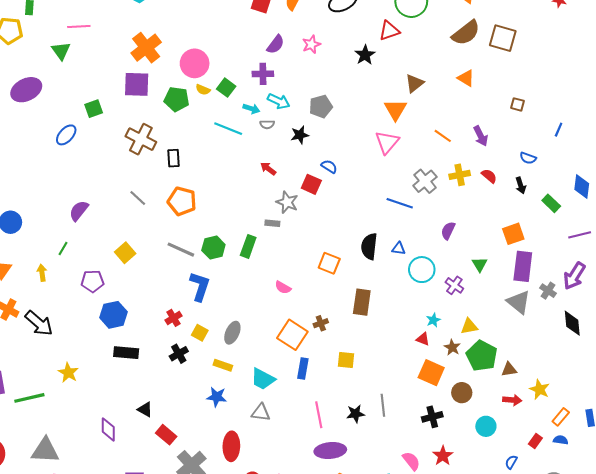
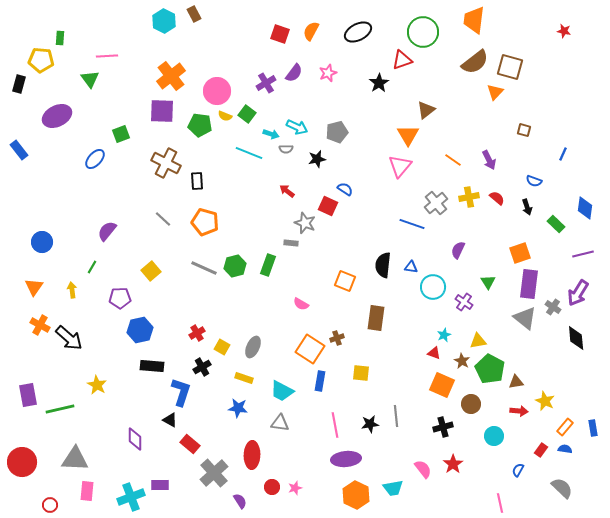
purple cross: (263, 74) -> (266, 83), moved, turned -30
orange triangle: (466, 78) -> (495, 92), moved, turned 42
blue L-shape: (200, 286) -> (181, 392), moved

